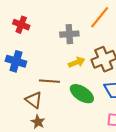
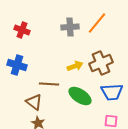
gray cross: (69, 34) -> (70, 27), moved

